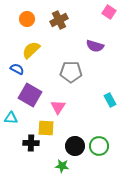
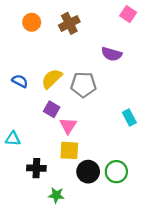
yellow semicircle: (31, 50) -> (52, 79), moved
purple square: (30, 95) -> (52, 109), moved, size x0.6
yellow square: (46, 128) -> (69, 150), moved
green star: (62, 166) -> (56, 195), moved

